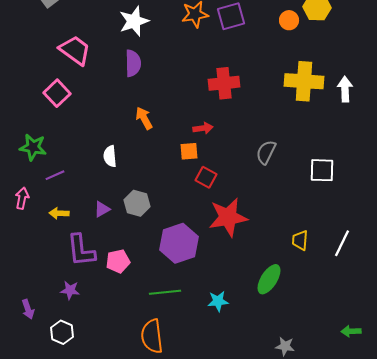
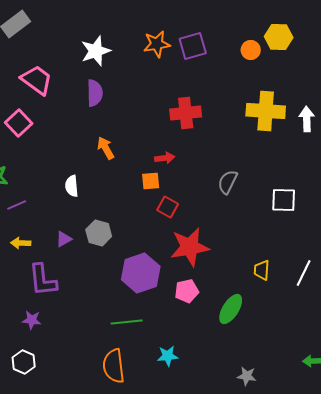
pink pentagon: (118, 261) -> (187, 291), moved
cyan star: (218, 301) -> (168, 356), moved

